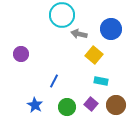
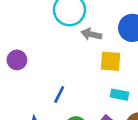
yellow square: (94, 55) -> (110, 61), turned -36

